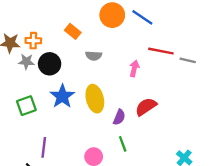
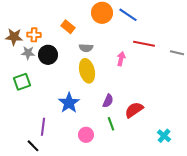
gray line: (188, 60) -> (177, 53), moved
blue star: (62, 96) -> (69, 103), moved
yellow ellipse: (95, 99) -> (87, 71), moved
green square: (26, 106) -> (22, 82), moved
red semicircle: (146, 107) -> (134, 110), moved

